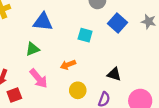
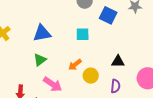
yellow circle: (78, 90) -> (91, 76), moved

